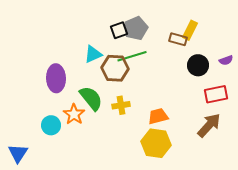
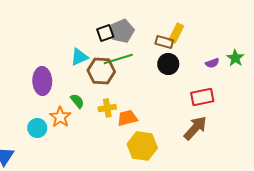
black circle: (198, 65) -> (168, 64), moved
green semicircle: (91, 98) -> (77, 101), size x0.6
orange trapezoid: (158, 116) -> (127, 118), moved

